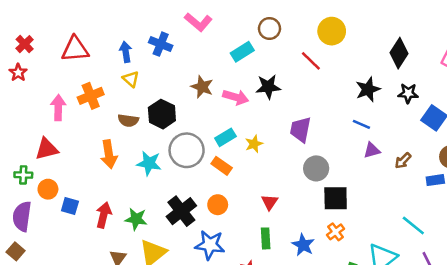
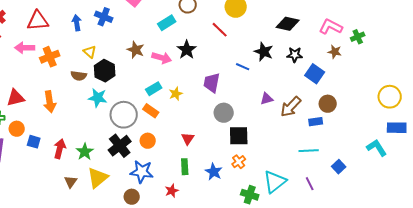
black diamond: (399, 53) -> (288, 24), turned 70
yellow triangle: (131, 79) -> (90, 52), moved
black star: (268, 87) -> (187, 50), turned -30
black star: (368, 89) -> (264, 52), turned -30
pink arrow: (58, 108) -> (25, 48), moved, turned -90
blue line: (361, 124) -> (243, 67), moved
gray circle: (187, 150) -> (124, 115), moved
orange arrow: (109, 154) -> (50, 102), moved
brown arrow: (403, 161) -> (291, 107), size x1.6
cyan star: (149, 163) -> (98, 98), moved
green star: (136, 219) -> (85, 152), turned 30
cyan line: (413, 225) -> (309, 151), moved, turned -42

